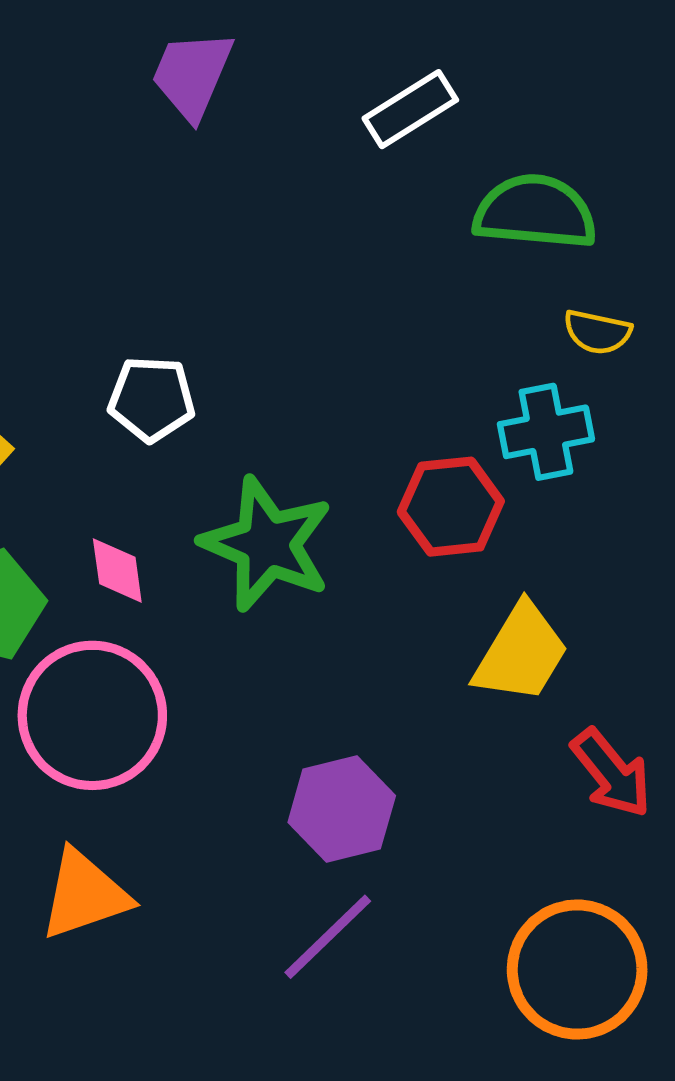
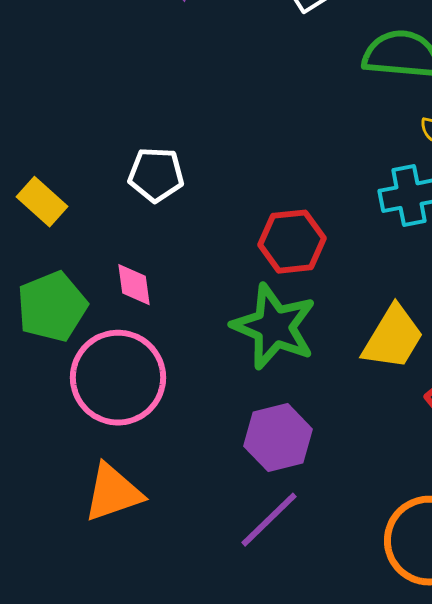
red hexagon: (451, 507) -> (292, 242), moved
green star: (267, 544) -> (274, 327), moved

